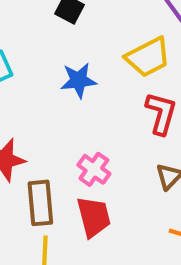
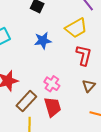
brown rectangle: (40, 203) -> (26, 101), turned 50

